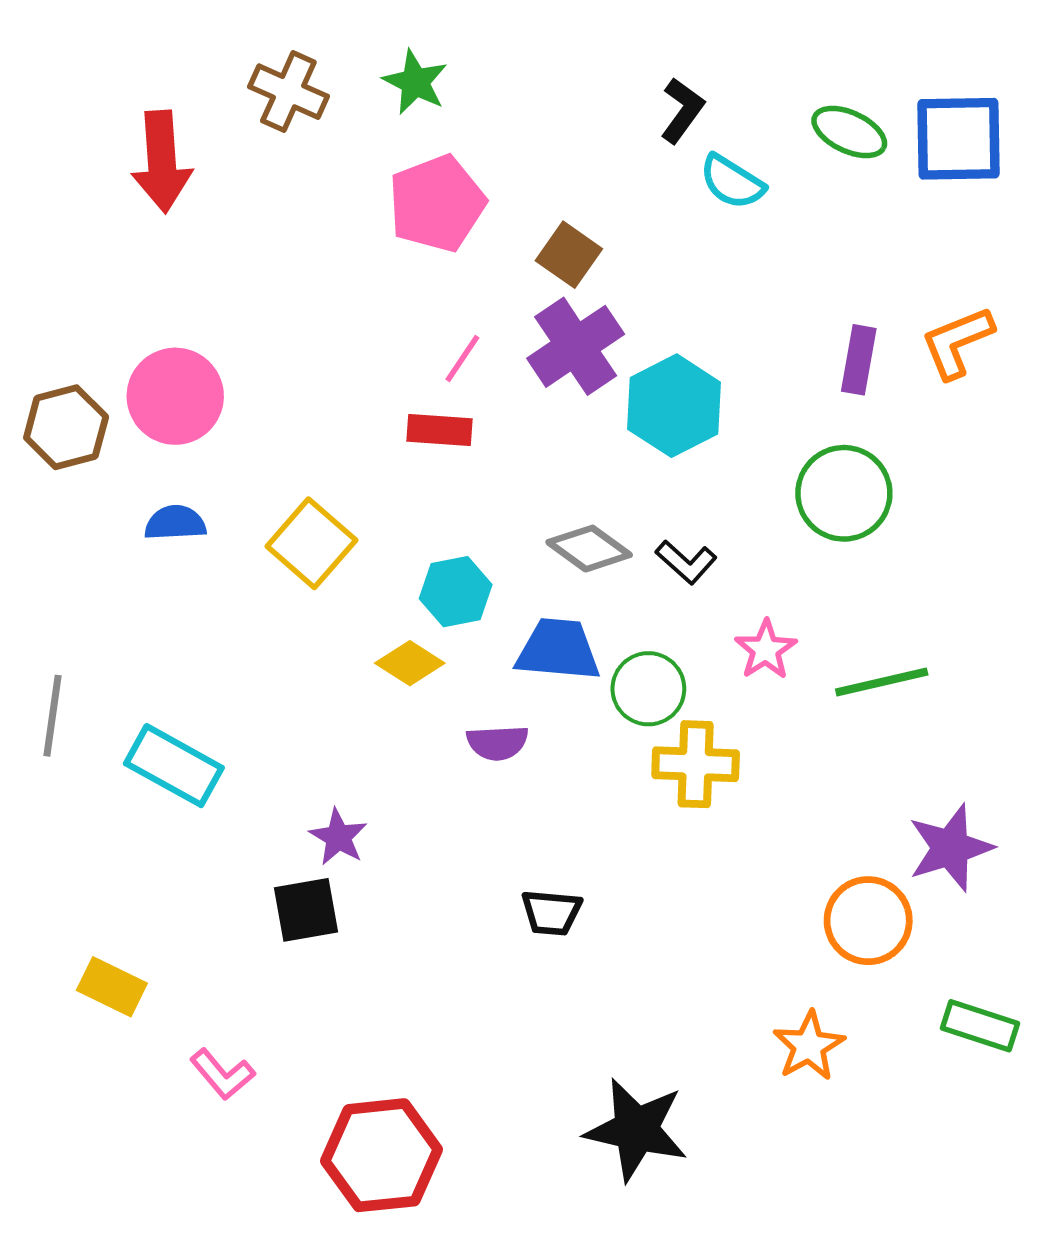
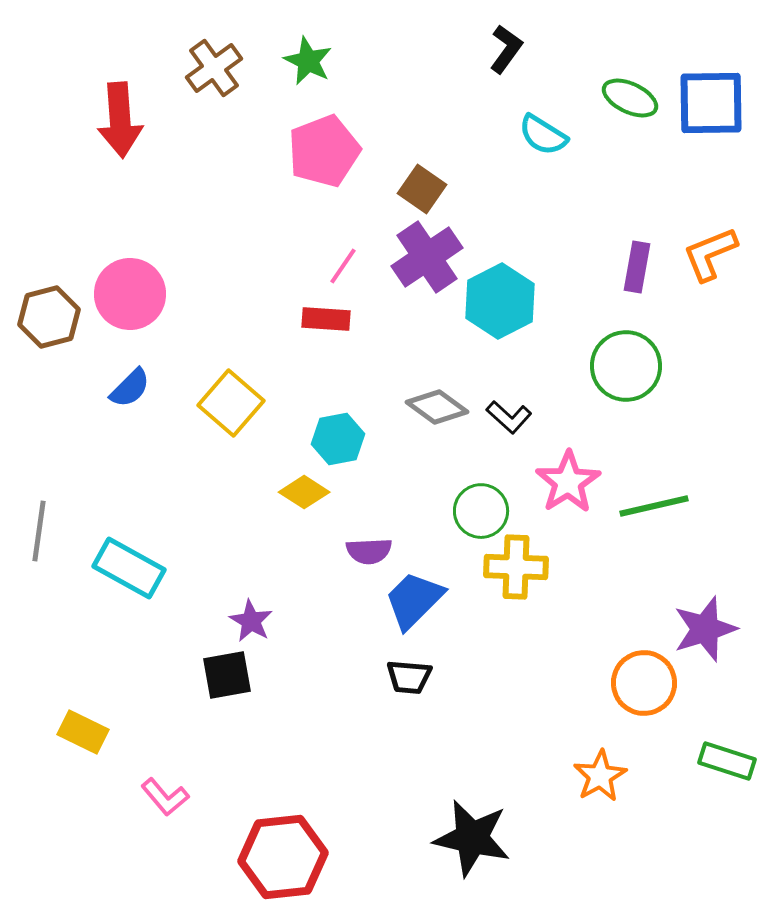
brown cross: (288, 92) -> (214, 68), turned 30
black L-shape: (682, 110) -> (506, 49), moved
blue semicircle: (175, 523) -> (130, 388), turned 138
blue trapezoid: (558, 650) -> (414, 600), moved, turned -50
pink star: (766, 650) -> (568, 482), size x1.4

